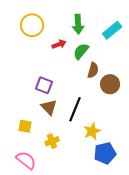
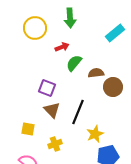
green arrow: (78, 24) -> (70, 18), moved
green semicircle: (81, 51) -> (74, 63), moved
brown semicircle: (93, 70) -> (96, 73), turned -112

